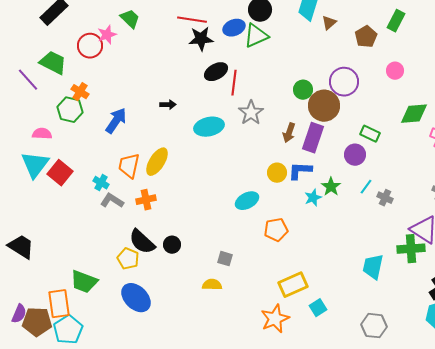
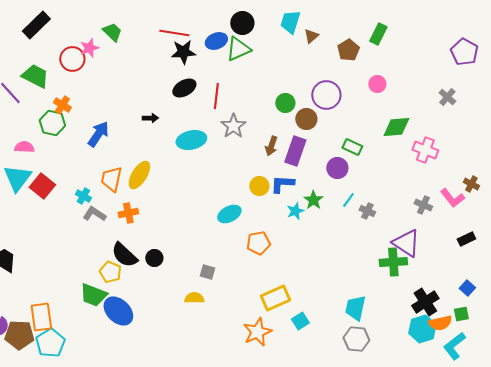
black ellipse: (216, 72) -> (184, 88), moved
brown circle: (324, 106) -> (306, 119), size x0.7
cyan trapezoid: (373, 267) -> (355, 308), moved
green trapezoid: (84, 282) -> (93, 295), moved

